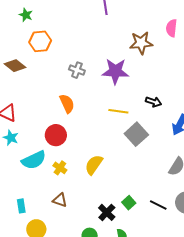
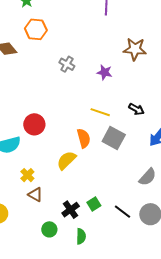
purple star: (115, 71) -> (104, 72), size x0.6
orange semicircle: (67, 104) -> (84, 138), moved
gray square: (136, 134) -> (114, 138), turned -30
yellow cross: (60, 168) -> (27, 175), moved
brown triangle: (60, 200) -> (35, 195), moved

